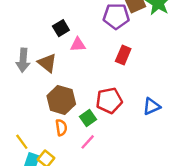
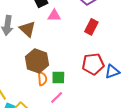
red pentagon: (109, 101) -> (93, 64), moved
green square: (88, 118) -> (58, 78), turned 32
orange semicircle: (61, 128) -> (42, 79), moved

